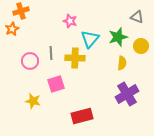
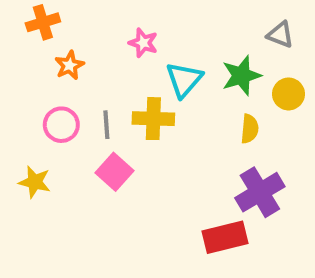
orange star: (12, 29) -> (69, 65), moved
gray line: (51, 53) -> (106, 125), moved
pink square: (56, 84) -> (115, 172), turned -30
yellow star: (33, 101) -> (35, 182), moved
red rectangle: (82, 116) -> (225, 237), moved

